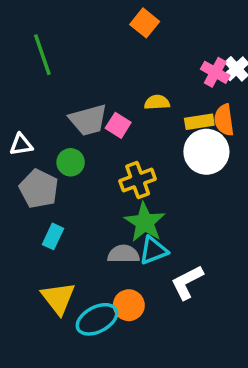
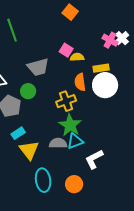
orange semicircle: (224, 120) -> (80, 82), moved
pink square: (118, 125) -> (66, 50), moved
cyan rectangle: (53, 236) -> (18, 133), turned 32
yellow triangle: (58, 298) -> (29, 150), moved
orange circle: (129, 305) -> (74, 184), moved
cyan ellipse: (97, 319) -> (43, 180), turned -70

